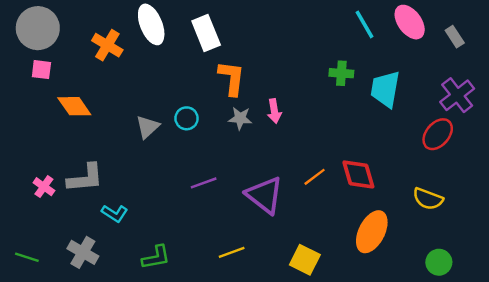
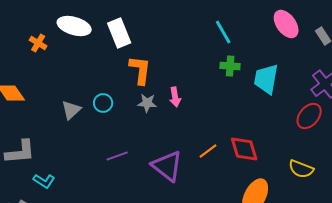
white ellipse: (151, 24) -> (74, 26), turned -52
cyan line: (365, 24) -> (223, 32), moved
orange cross: (107, 45) -> (38, 43), size x0.7

